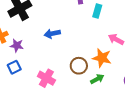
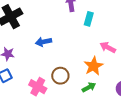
orange star: (102, 58) -> (94, 66), turned 30
brown circle: (79, 66) -> (60, 76), moved

